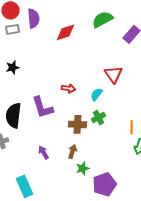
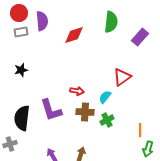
green semicircle: (102, 19) -> (111, 22), turned 125
red triangle: (114, 74) -> (122, 77), turned 30
brown cross: (78, 124) -> (85, 112), moved

